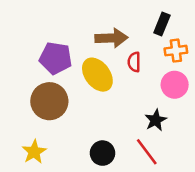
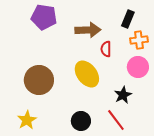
purple pentagon: (56, 58) -> (44, 17), moved
yellow ellipse: (97, 75) -> (87, 74), moved

